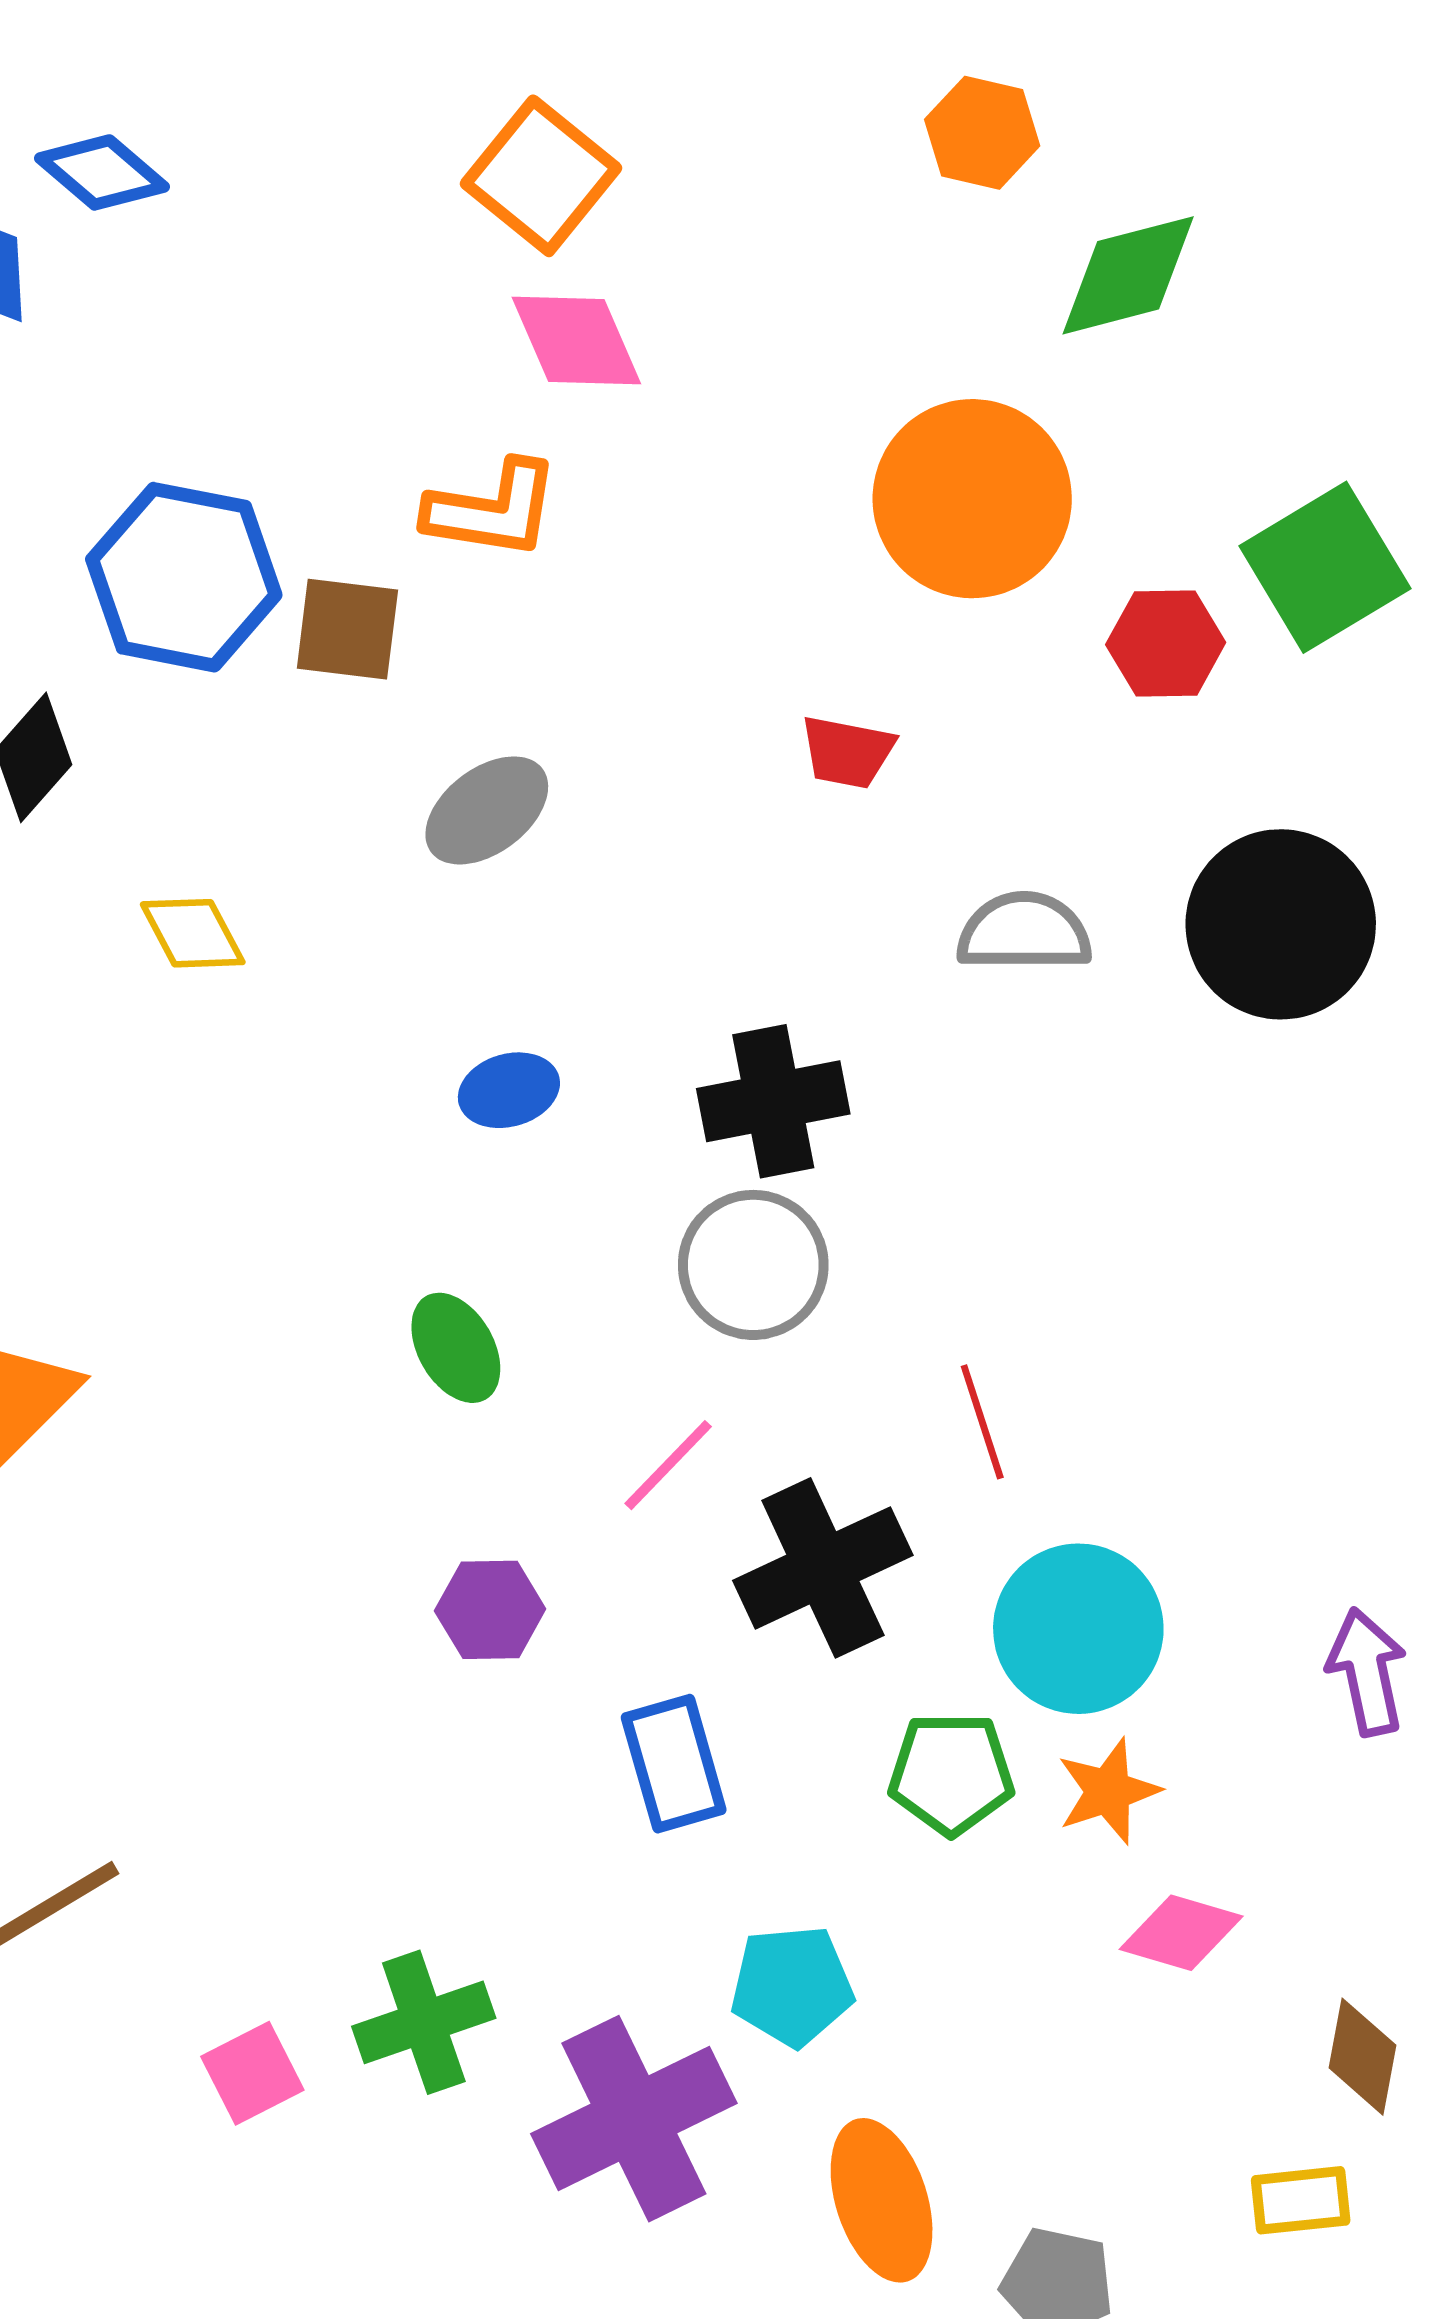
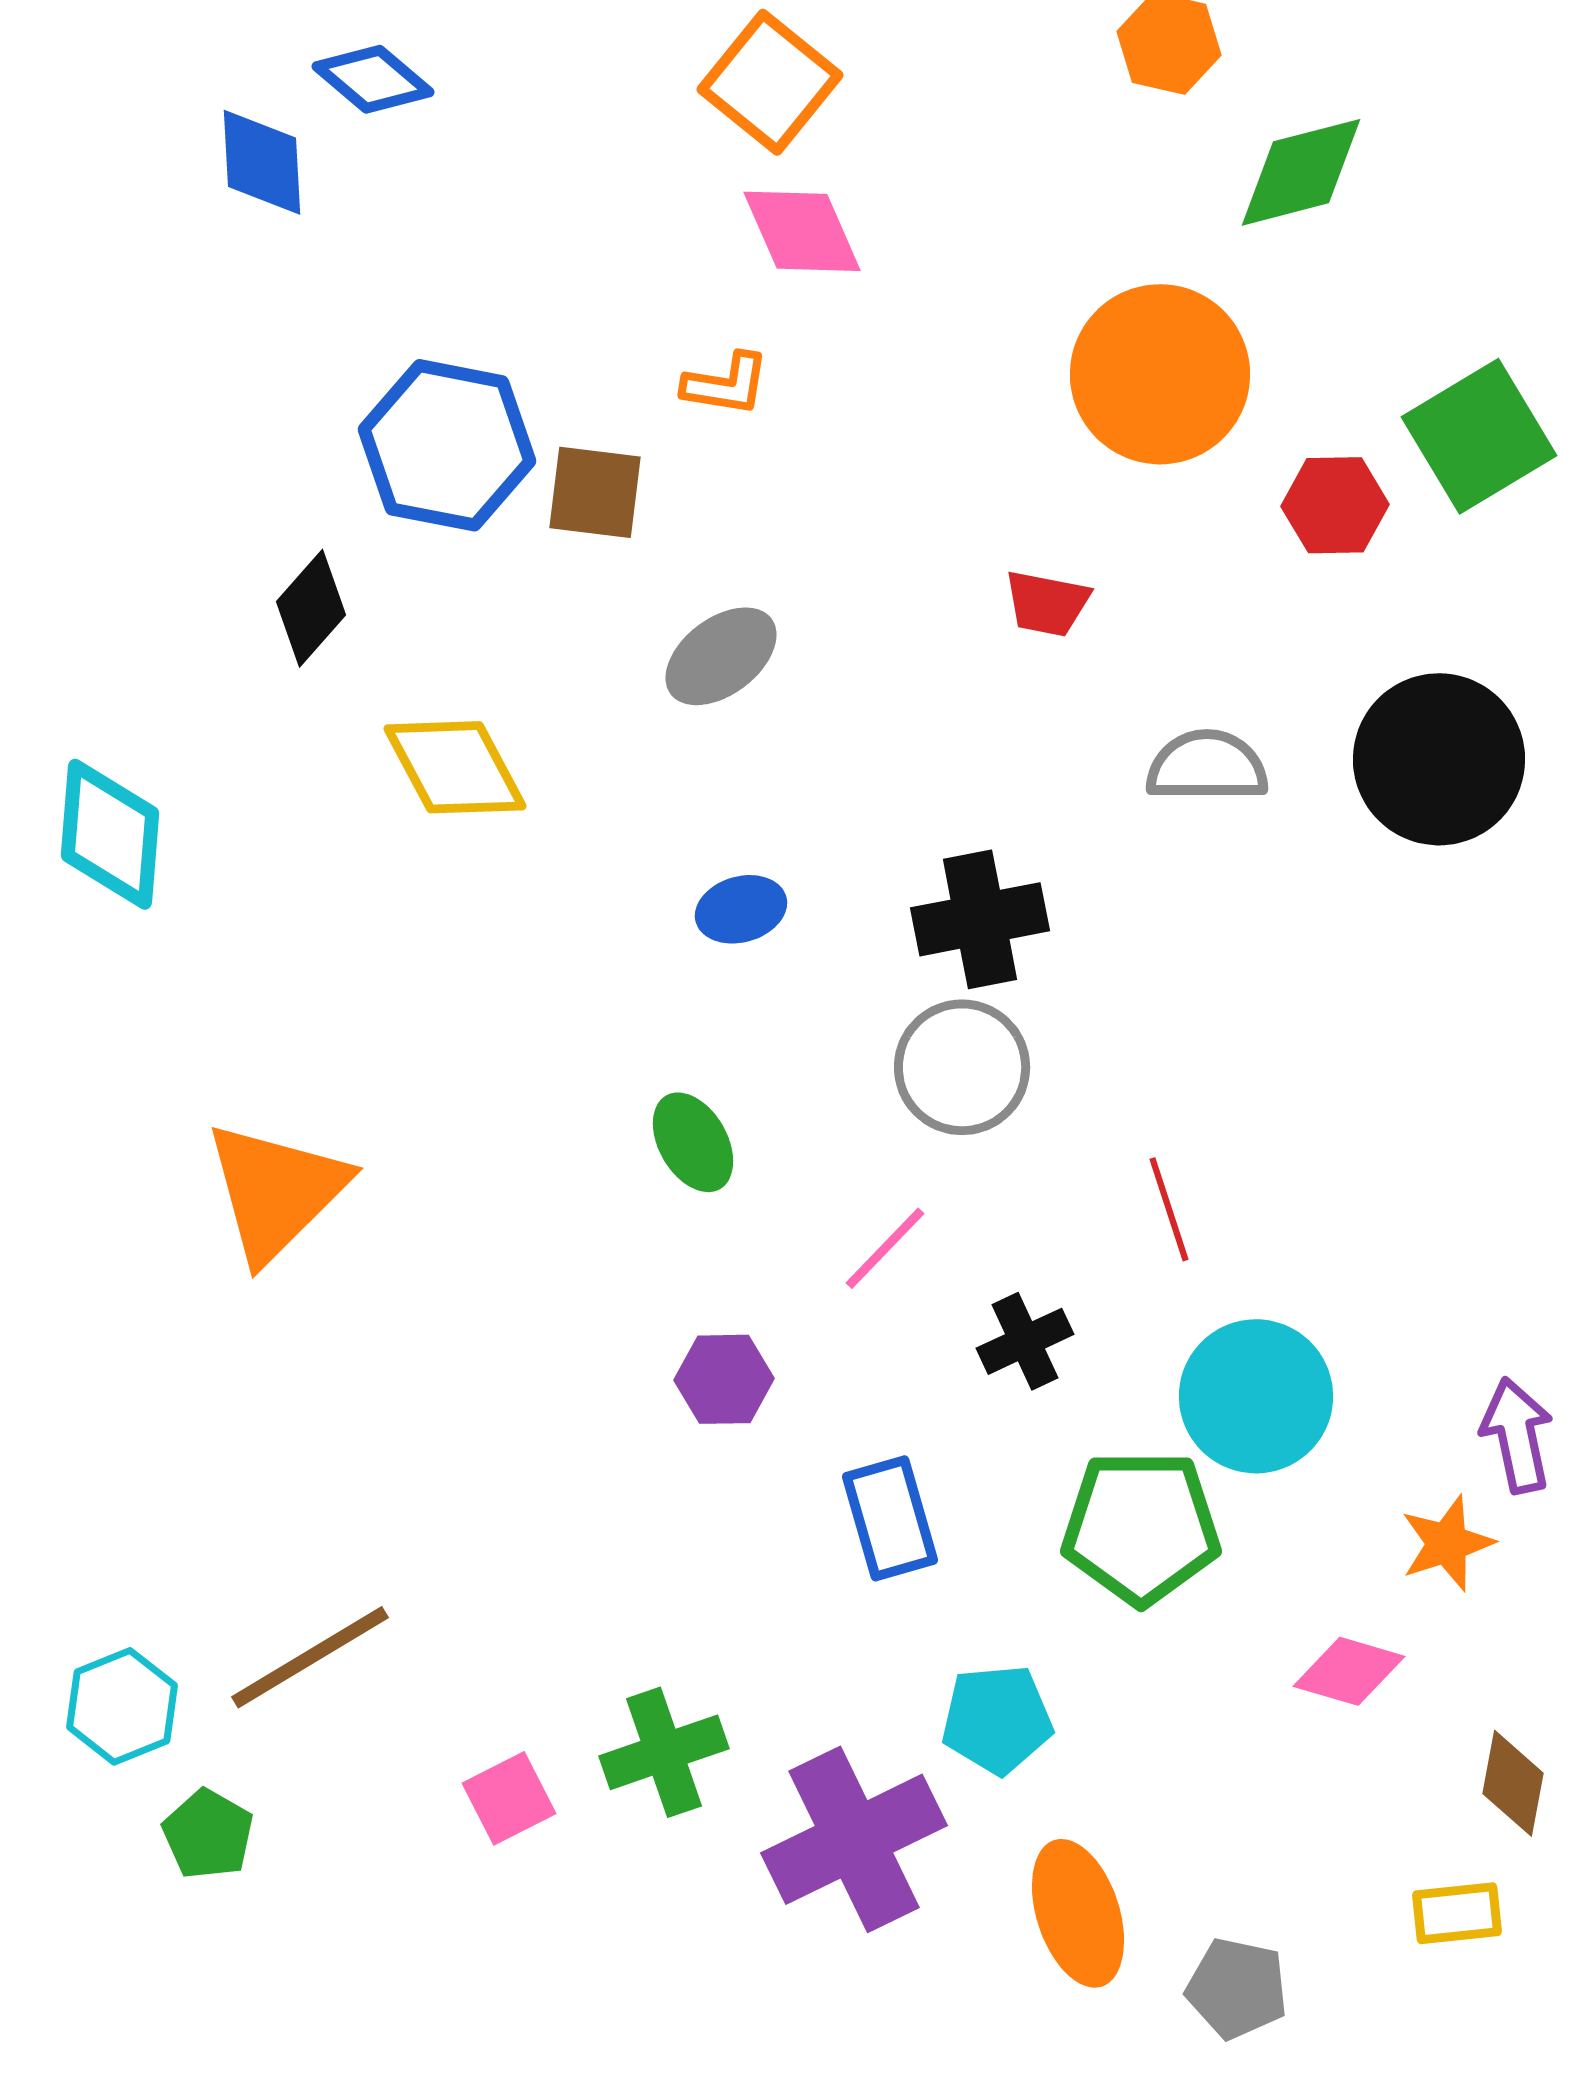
orange L-shape: (492, 510) -> (726, 384), size x0.7
yellow diamond: (193, 933) -> (455, 767), size x1.5
black cross: (823, 1568) -> (1025, 1341), size x0.6
green pentagon: (951, 1774) -> (1141, 1527), size x1.4
orange star: (1108, 1791) -> (1447, 1543), moved

